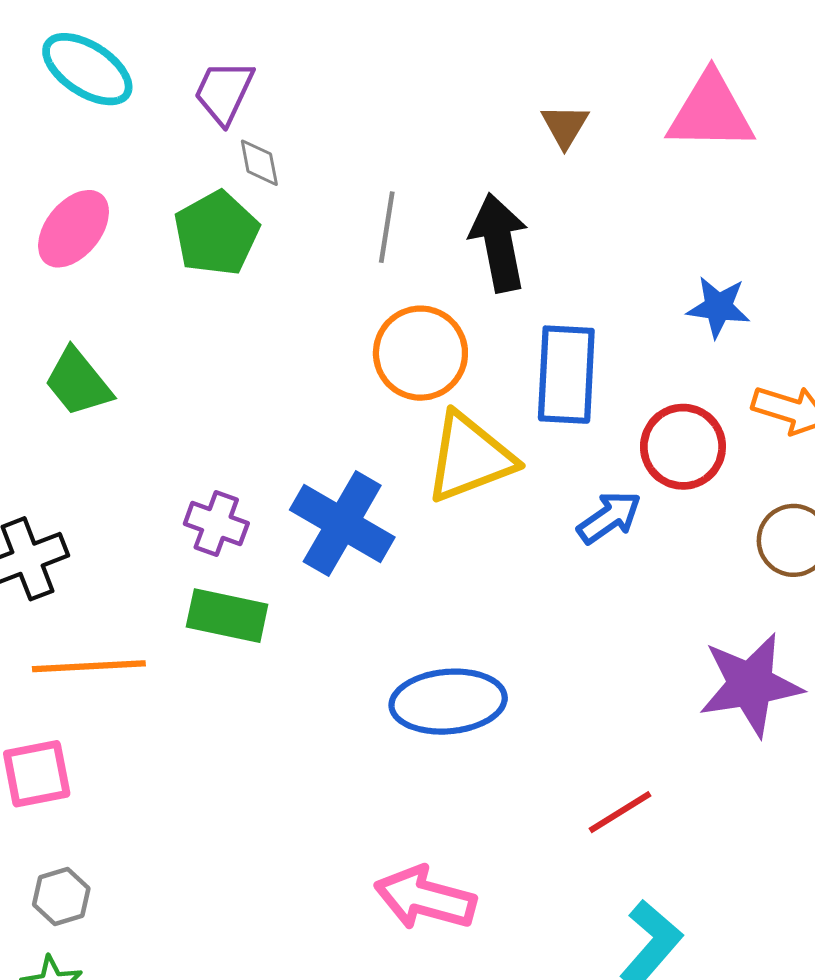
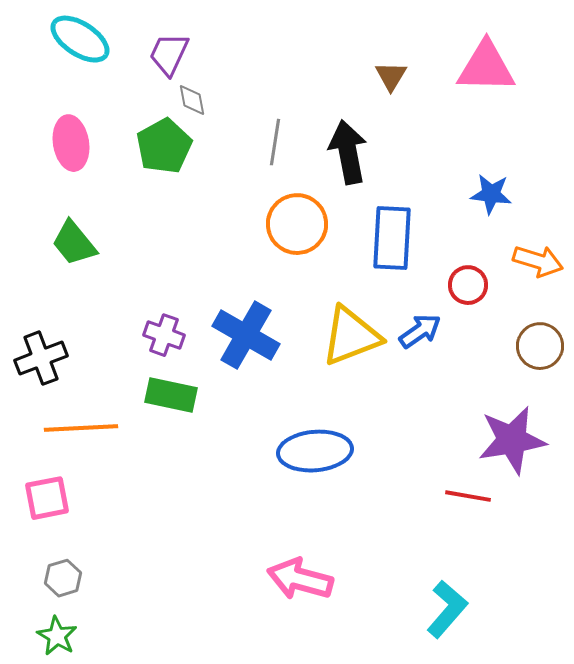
pink ellipse: (74, 229) -> (71, 143), turned -48
red circle: (683, 447) -> (468, 285), size x0.7
yellow triangle: (470, 457) -> (351, 336), moved
red line: (620, 812) -> (468, 496), moved, turned 42

